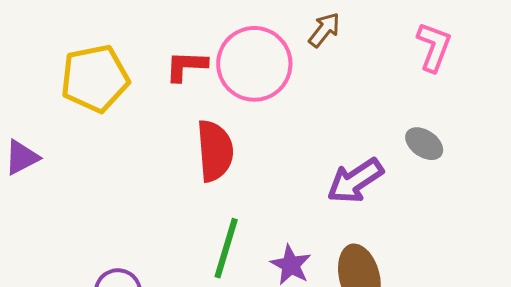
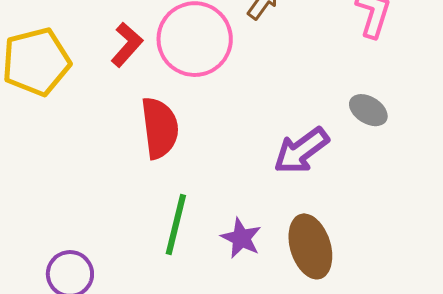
red L-shape: (186, 66) -> (127, 45), turned 132

